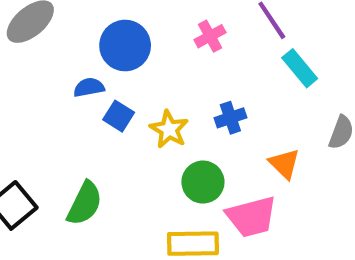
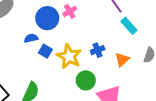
pink cross: (210, 36) -> (70, 11), moved
yellow star: (169, 129) -> (69, 56), size x1.4
orange triangle: (284, 164) -> (122, 59), moved, turned 35

